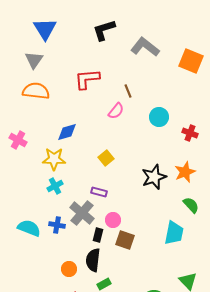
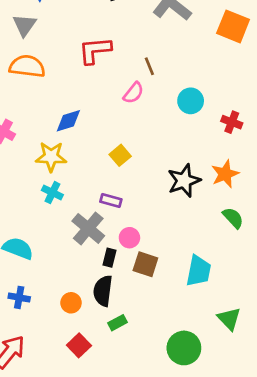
cyan cross: (55, 186) -> (52, 193), turned -35
blue cross: (57, 225) -> (19, 297), moved
cyan trapezoid: (174, 233) -> (199, 271), moved

